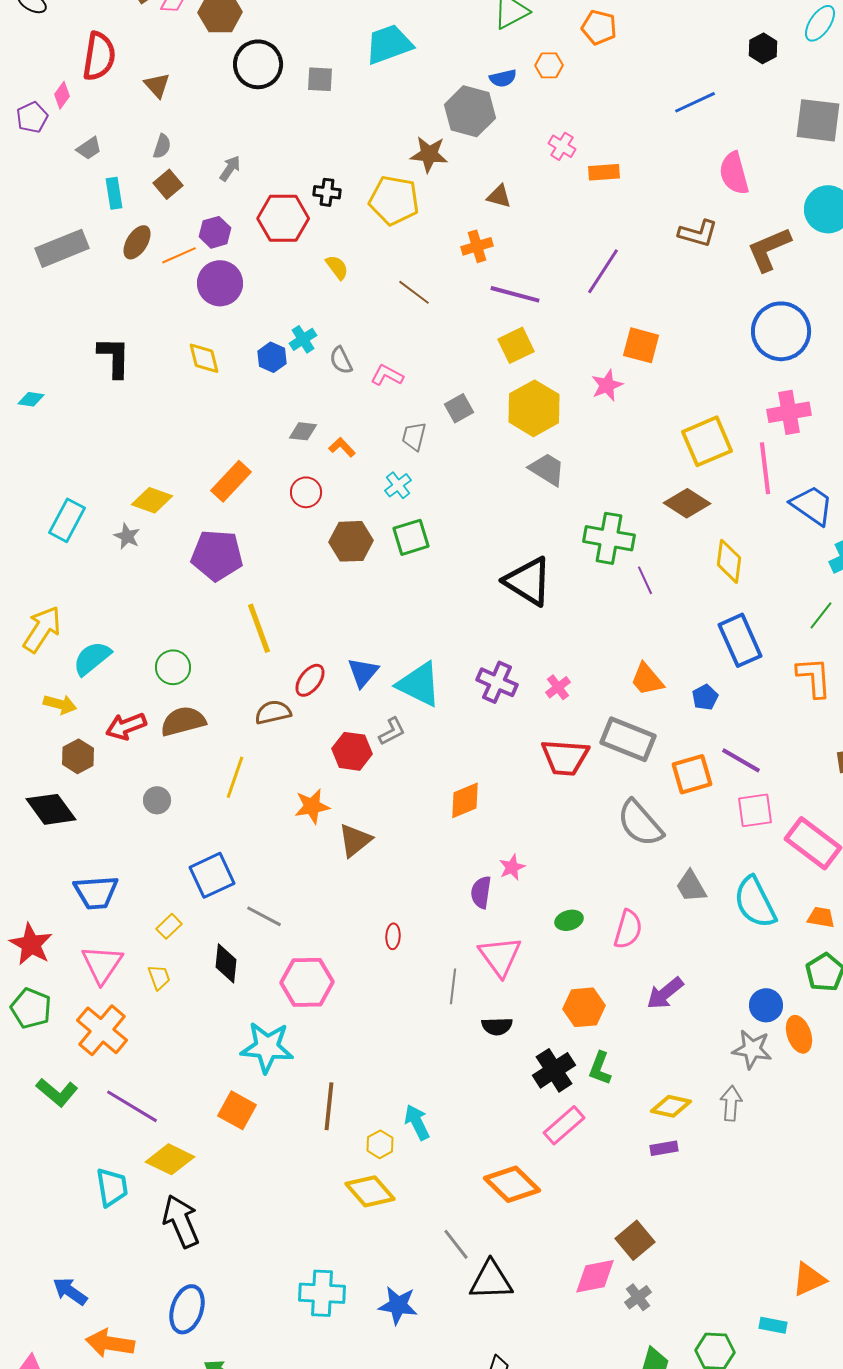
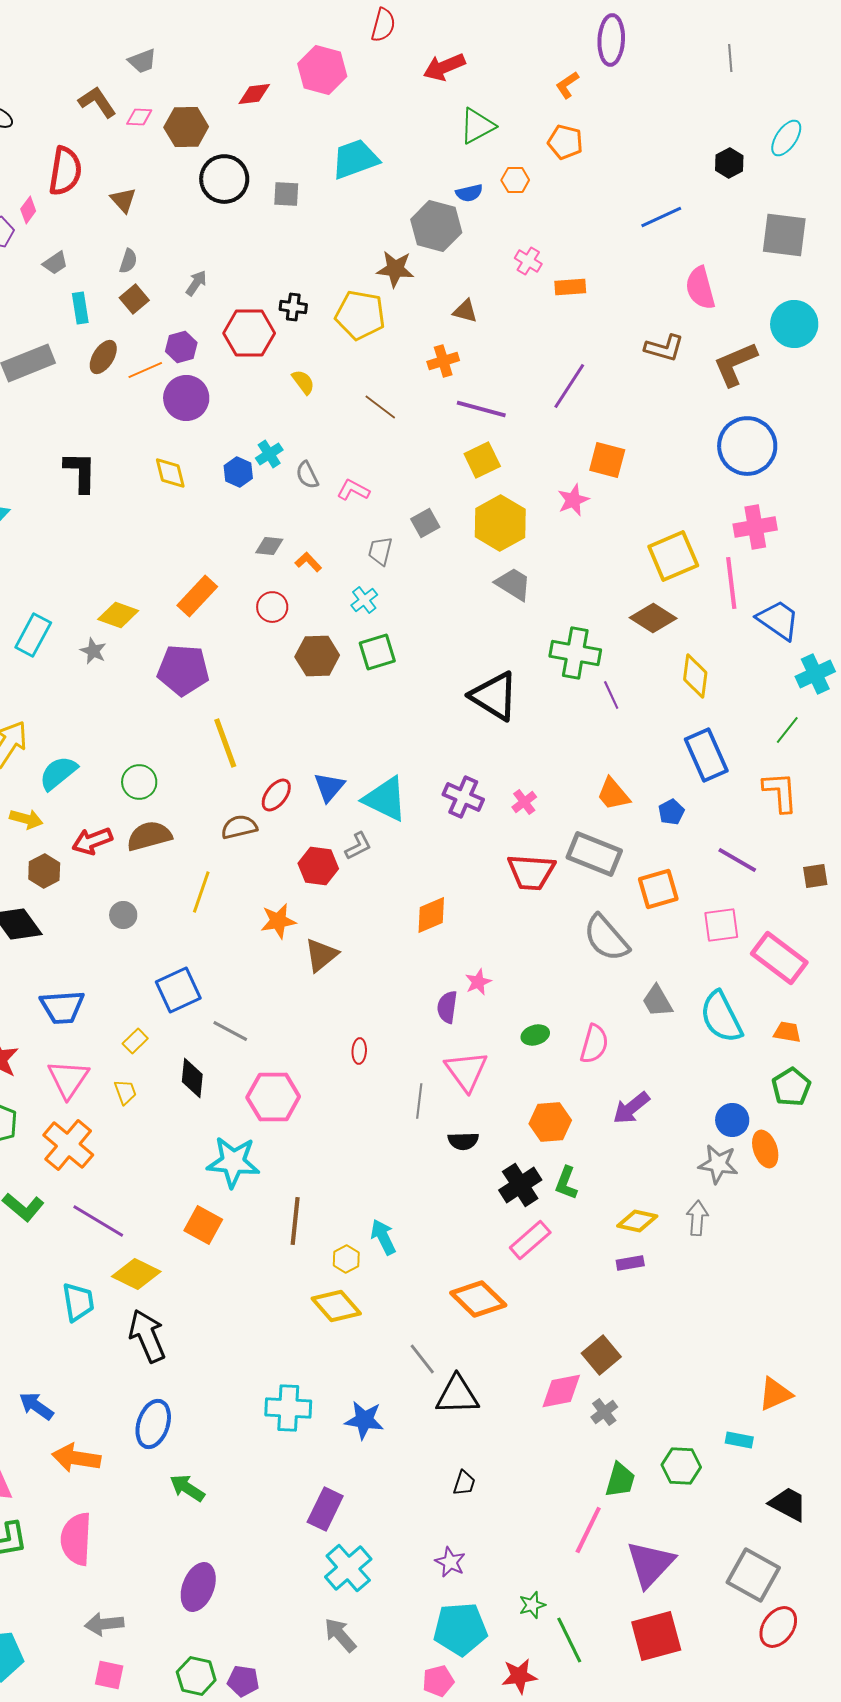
purple line: (741, 760) -> (737, 860), moved

